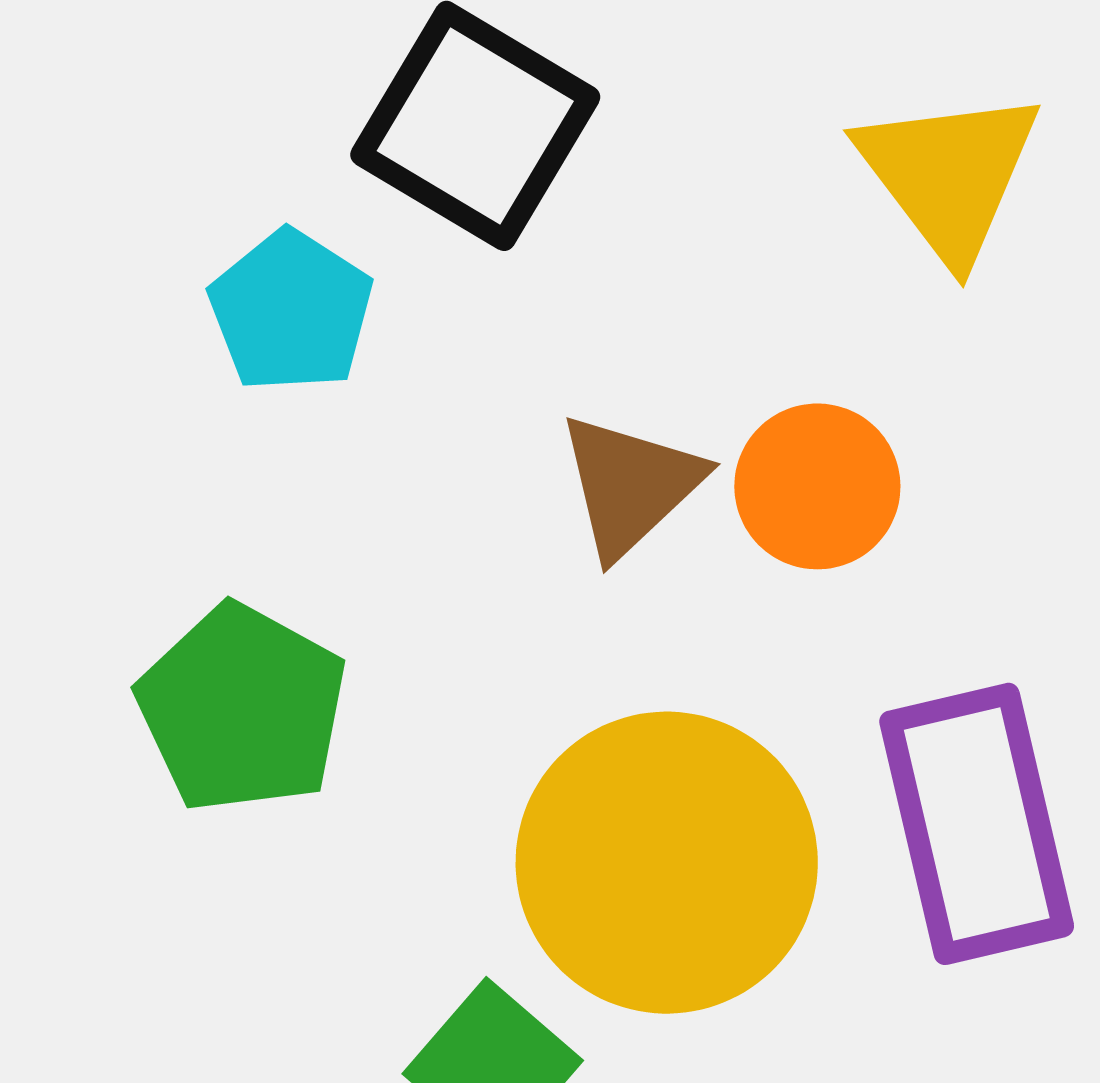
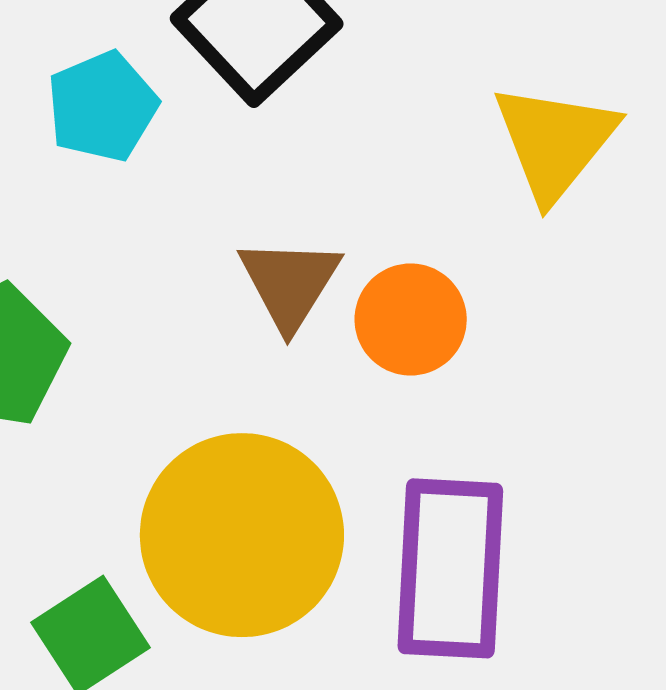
brown triangle: (630, 485) -> (289, 283), turned -31

